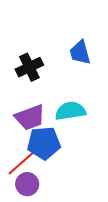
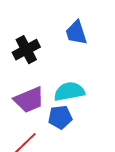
blue pentagon: (44, 143) -> (60, 117), moved, size x0.7

